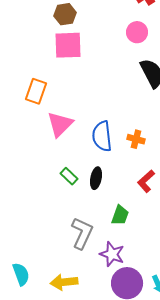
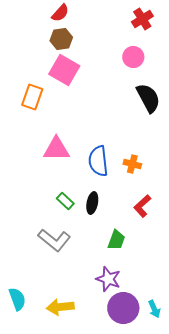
pink square: (68, 45) -> (64, 70), turned 32
orange rectangle: (36, 91) -> (32, 97), moved
pink triangle: (60, 124) -> (56, 149), turned 44
gray L-shape: (82, 233) -> (54, 240), moved, turned 104

